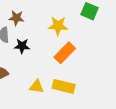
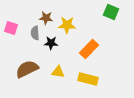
yellow star: (58, 26) -> (67, 25), moved
yellow triangle: (37, 86) -> (58, 72), moved

